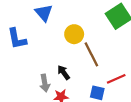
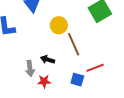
black arrow: (64, 72) -> (48, 60), turned -40

